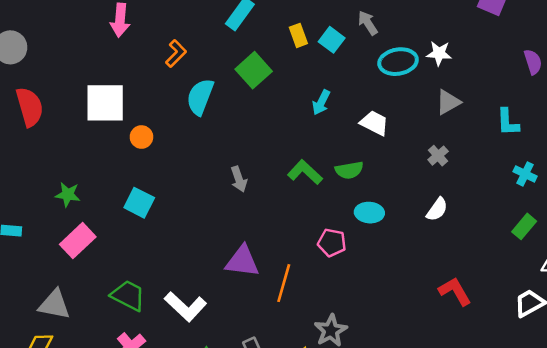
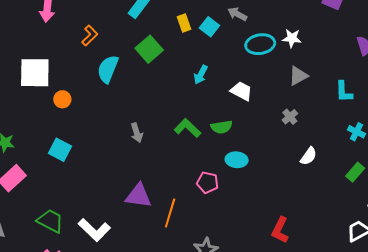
gray arrow: (368, 23) -> (237, 14), turned -30
white semicircle: (437, 209) -> (309, 156), moved
red L-shape: (455, 291) -> (280, 230), moved, turned -124

